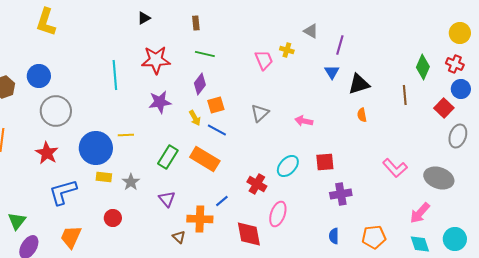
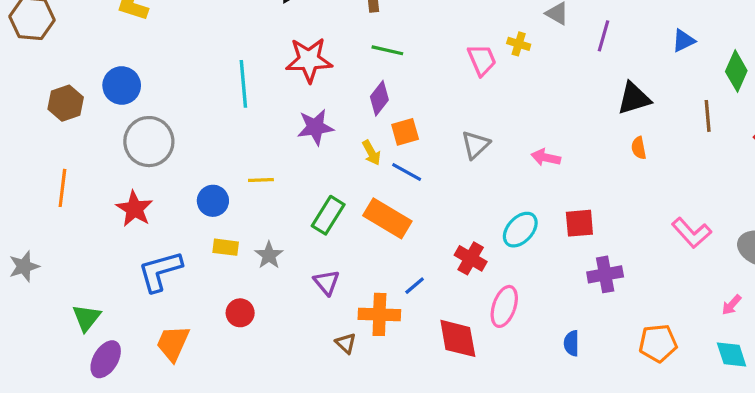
blue triangle: (332, 72) -> (684, 41), moved, turned 35
blue circle: (96, 148) -> (213, 201), size x0.6
pink arrow: (420, 213) -> (732, 305), size x0.6
blue semicircle: (334, 236) -> (571, 343), moved

